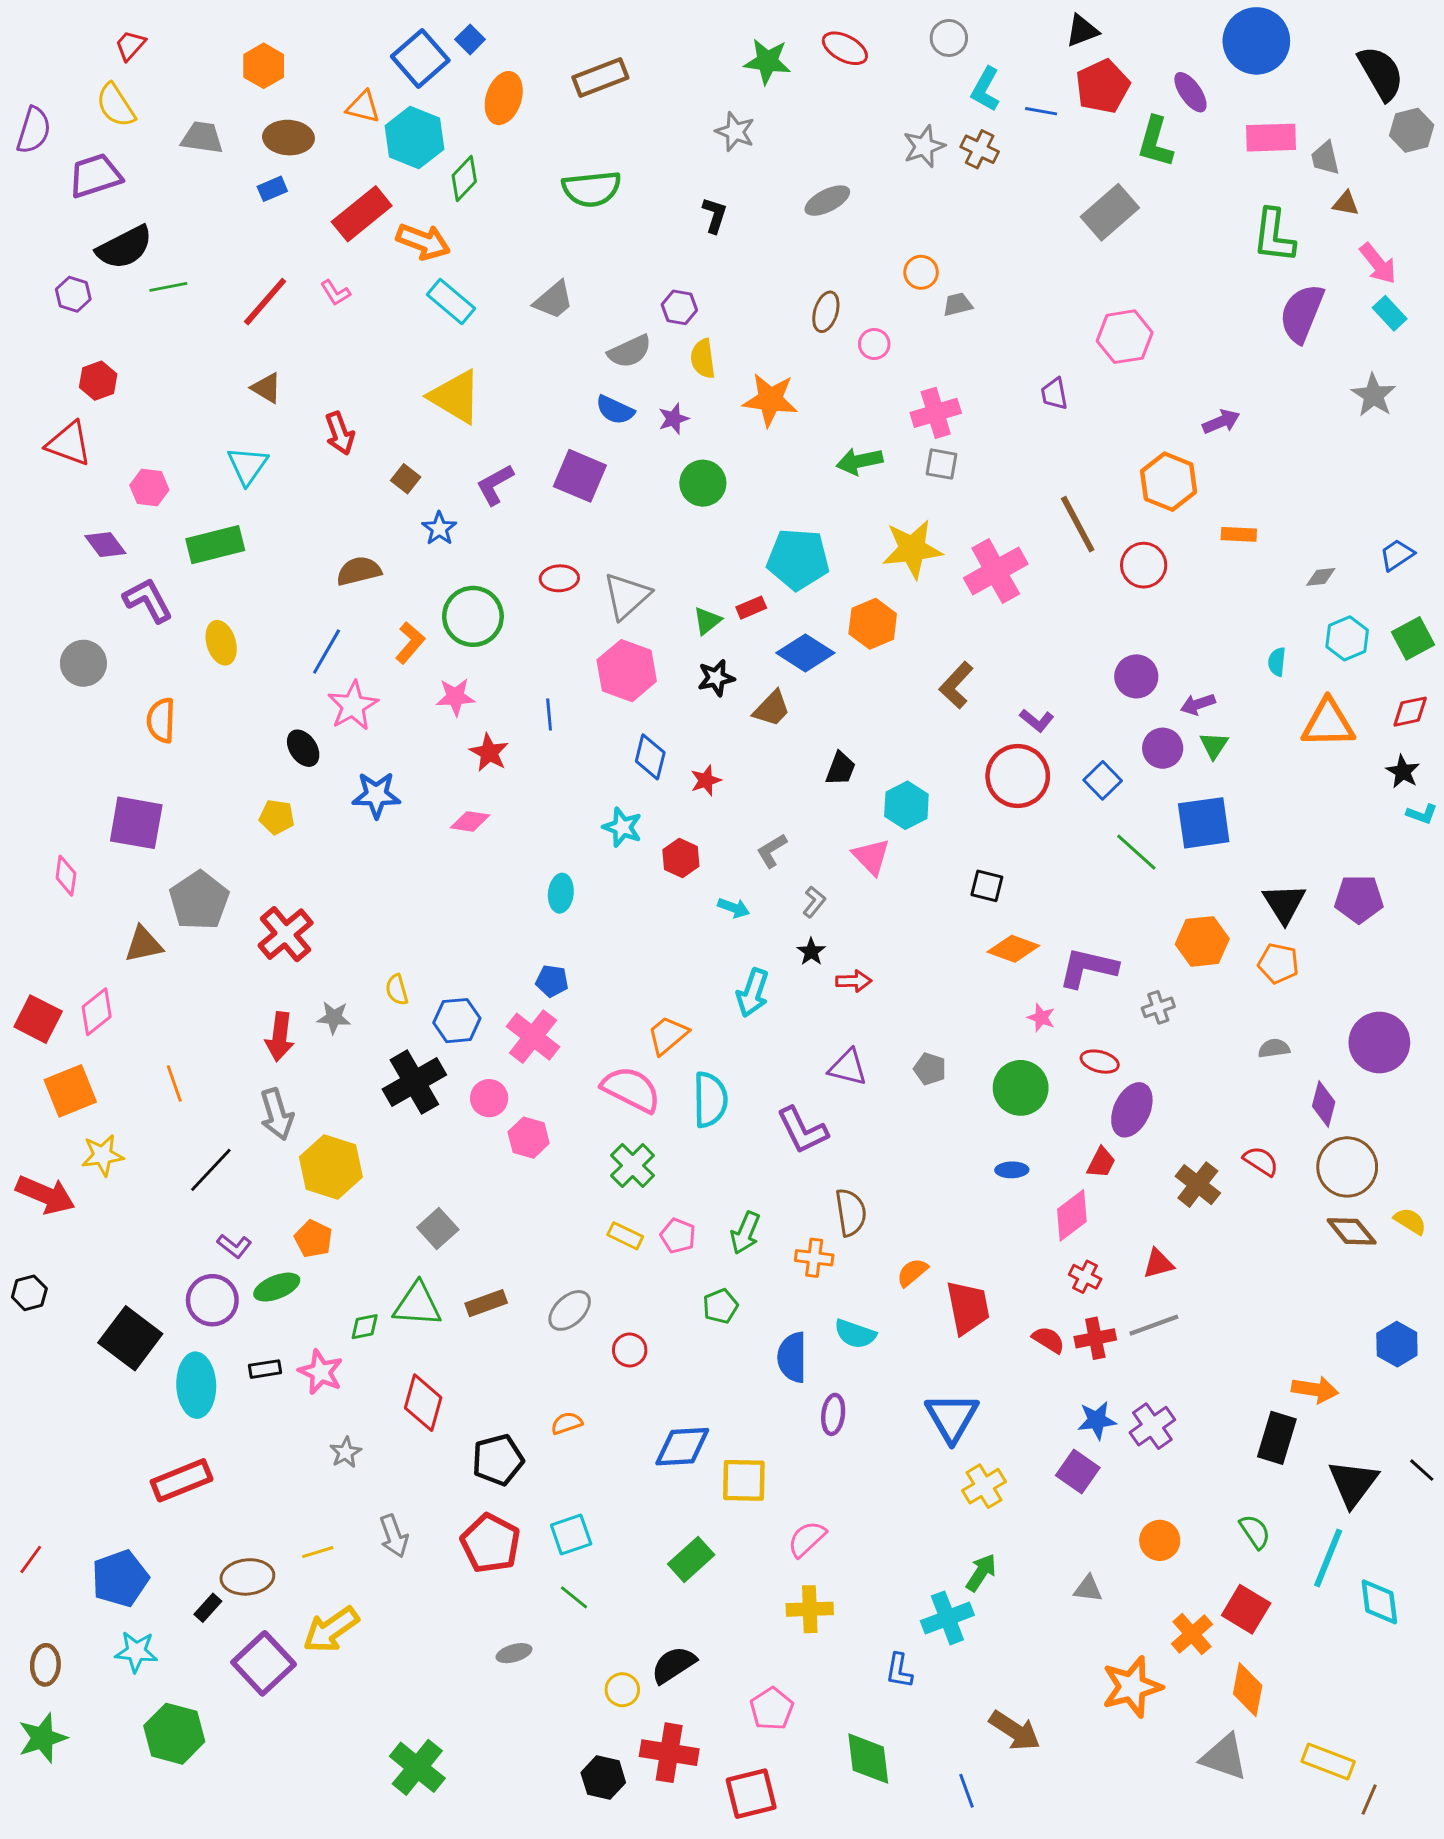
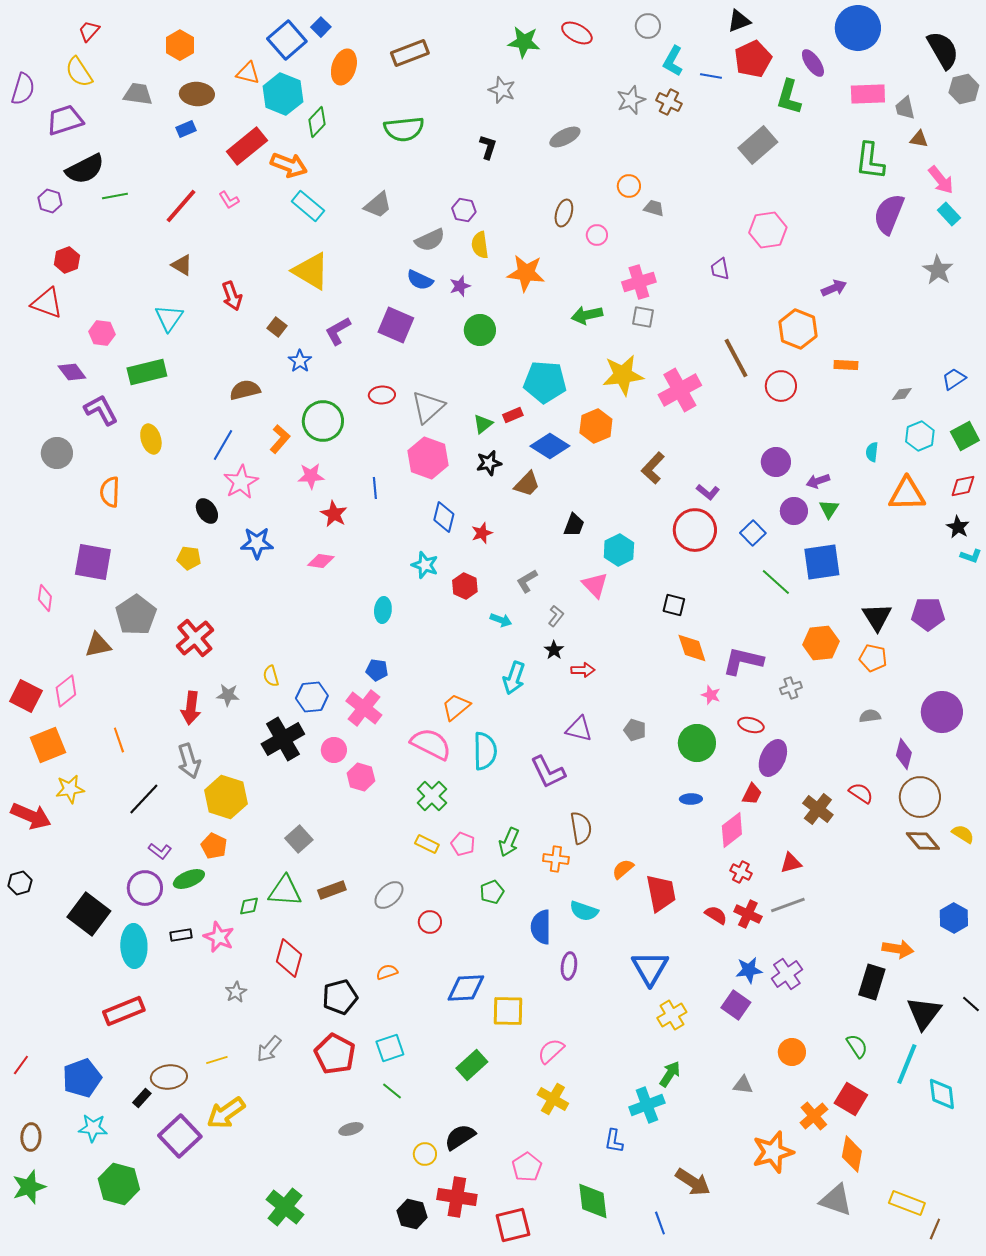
gray trapezoid: (958, 304) -> (654, 208), turned 30
orange diamond: (1013, 949) -> (692, 648), turned 52
red cross: (1095, 1338) -> (748, 914), turned 36
gray arrow: (394, 1536) -> (269, 1049), turned 60
yellow cross: (810, 1609) -> (553, 1099), turned 32

